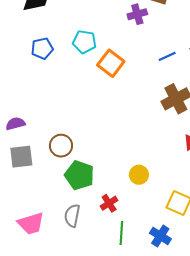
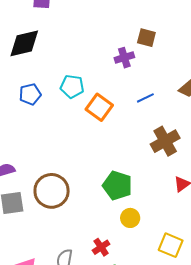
blue line: (167, 56) -> (145, 98), moved
brown circle: (61, 146) -> (52, 191), size x1.5
green pentagon: (79, 175) -> (117, 186), moved

